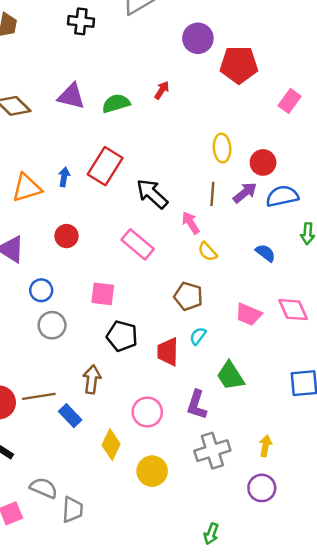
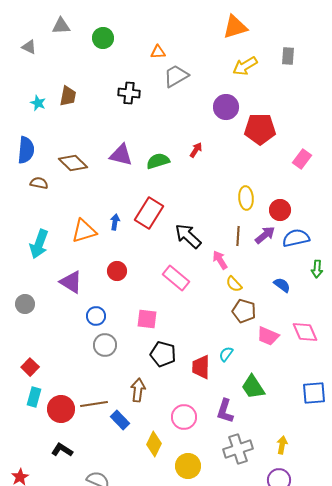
brown pentagon: (188, 296) -> (244, 311), moved

